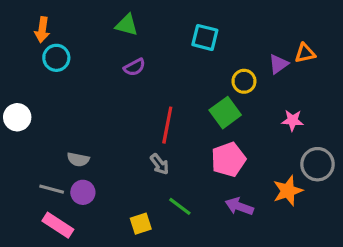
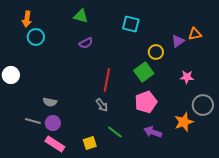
pink rectangle: (58, 225) -> (55, 144), moved

